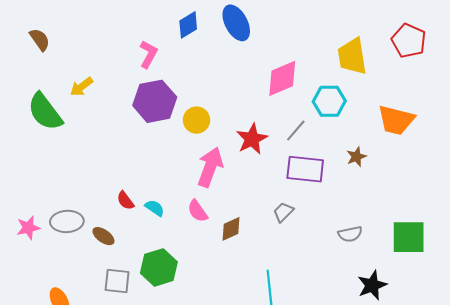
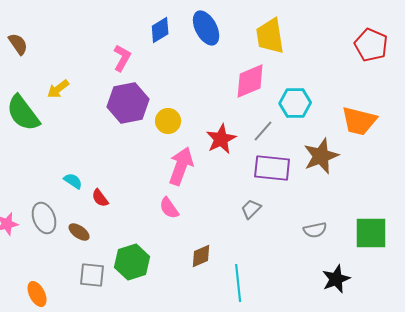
yellow trapezoid: (352, 56) -> (270, 36), moved
brown star: (356, 157) -> (321, 156), size x1.8
cyan semicircle: (155, 208) -> (73, 181), moved
gray ellipse: (67, 221) -> (44, 218), turned 72
brown diamond: (231, 229) -> (201, 256), moved

